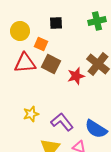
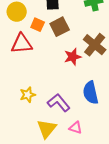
brown square: (51, 64) -> (60, 27), moved, turned 36
blue semicircle: (96, 129) -> (91, 93), moved, turned 45

